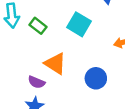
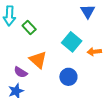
cyan square: (79, 24) -> (72, 42), moved

